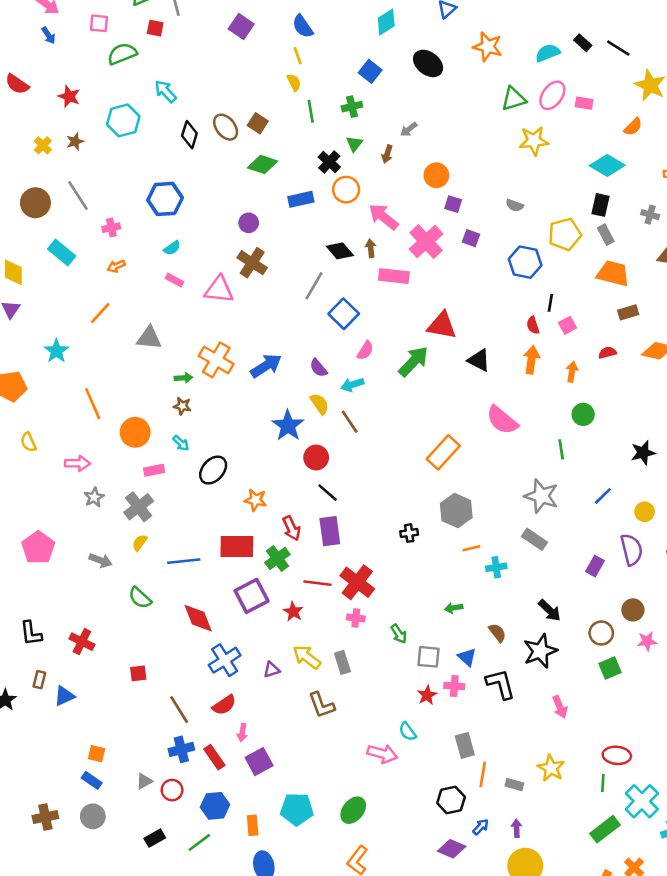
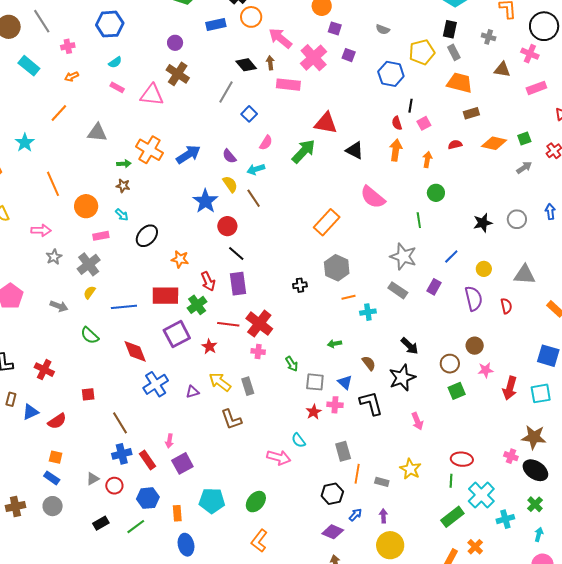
blue square: (344, 314) -> (249, 114), size x0.7
purple rectangle: (595, 566) -> (434, 287), moved
red semicircle: (224, 705) -> (57, 421), moved

